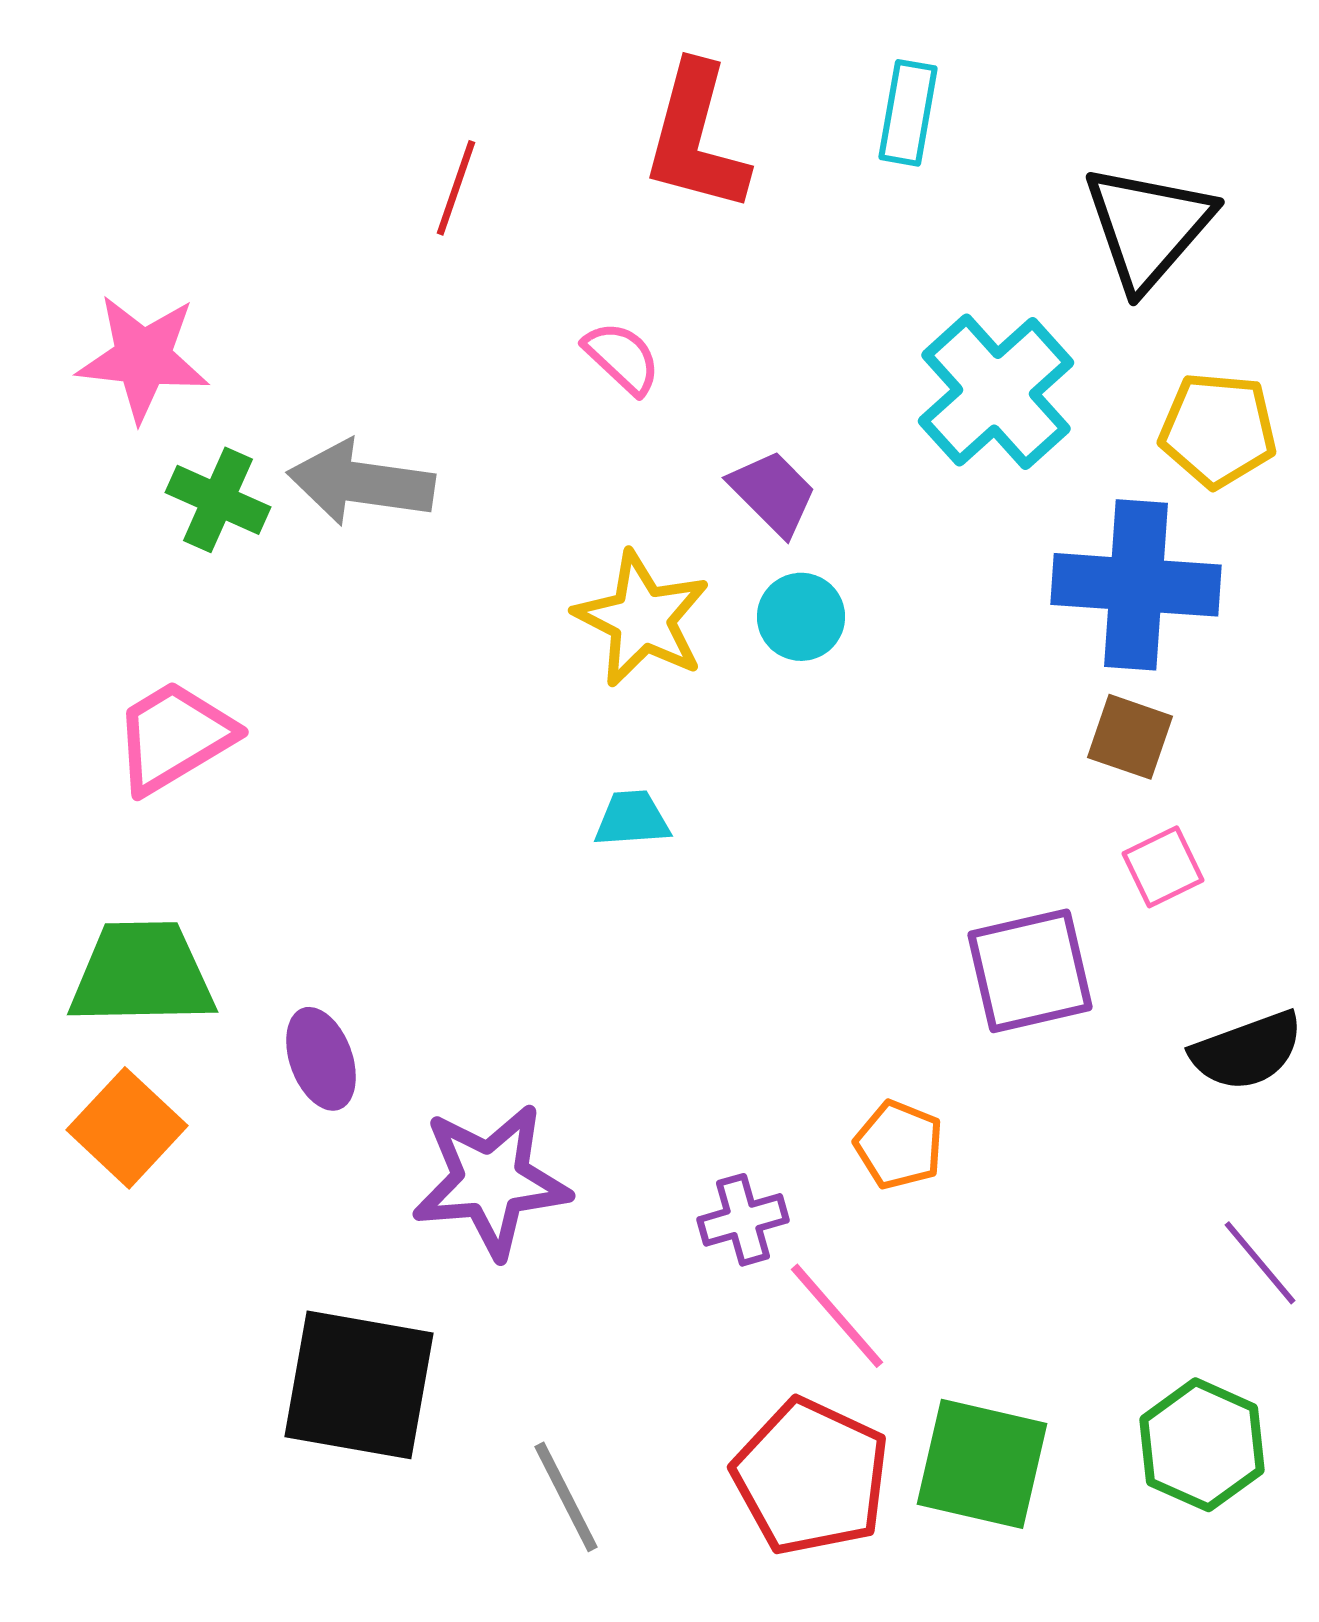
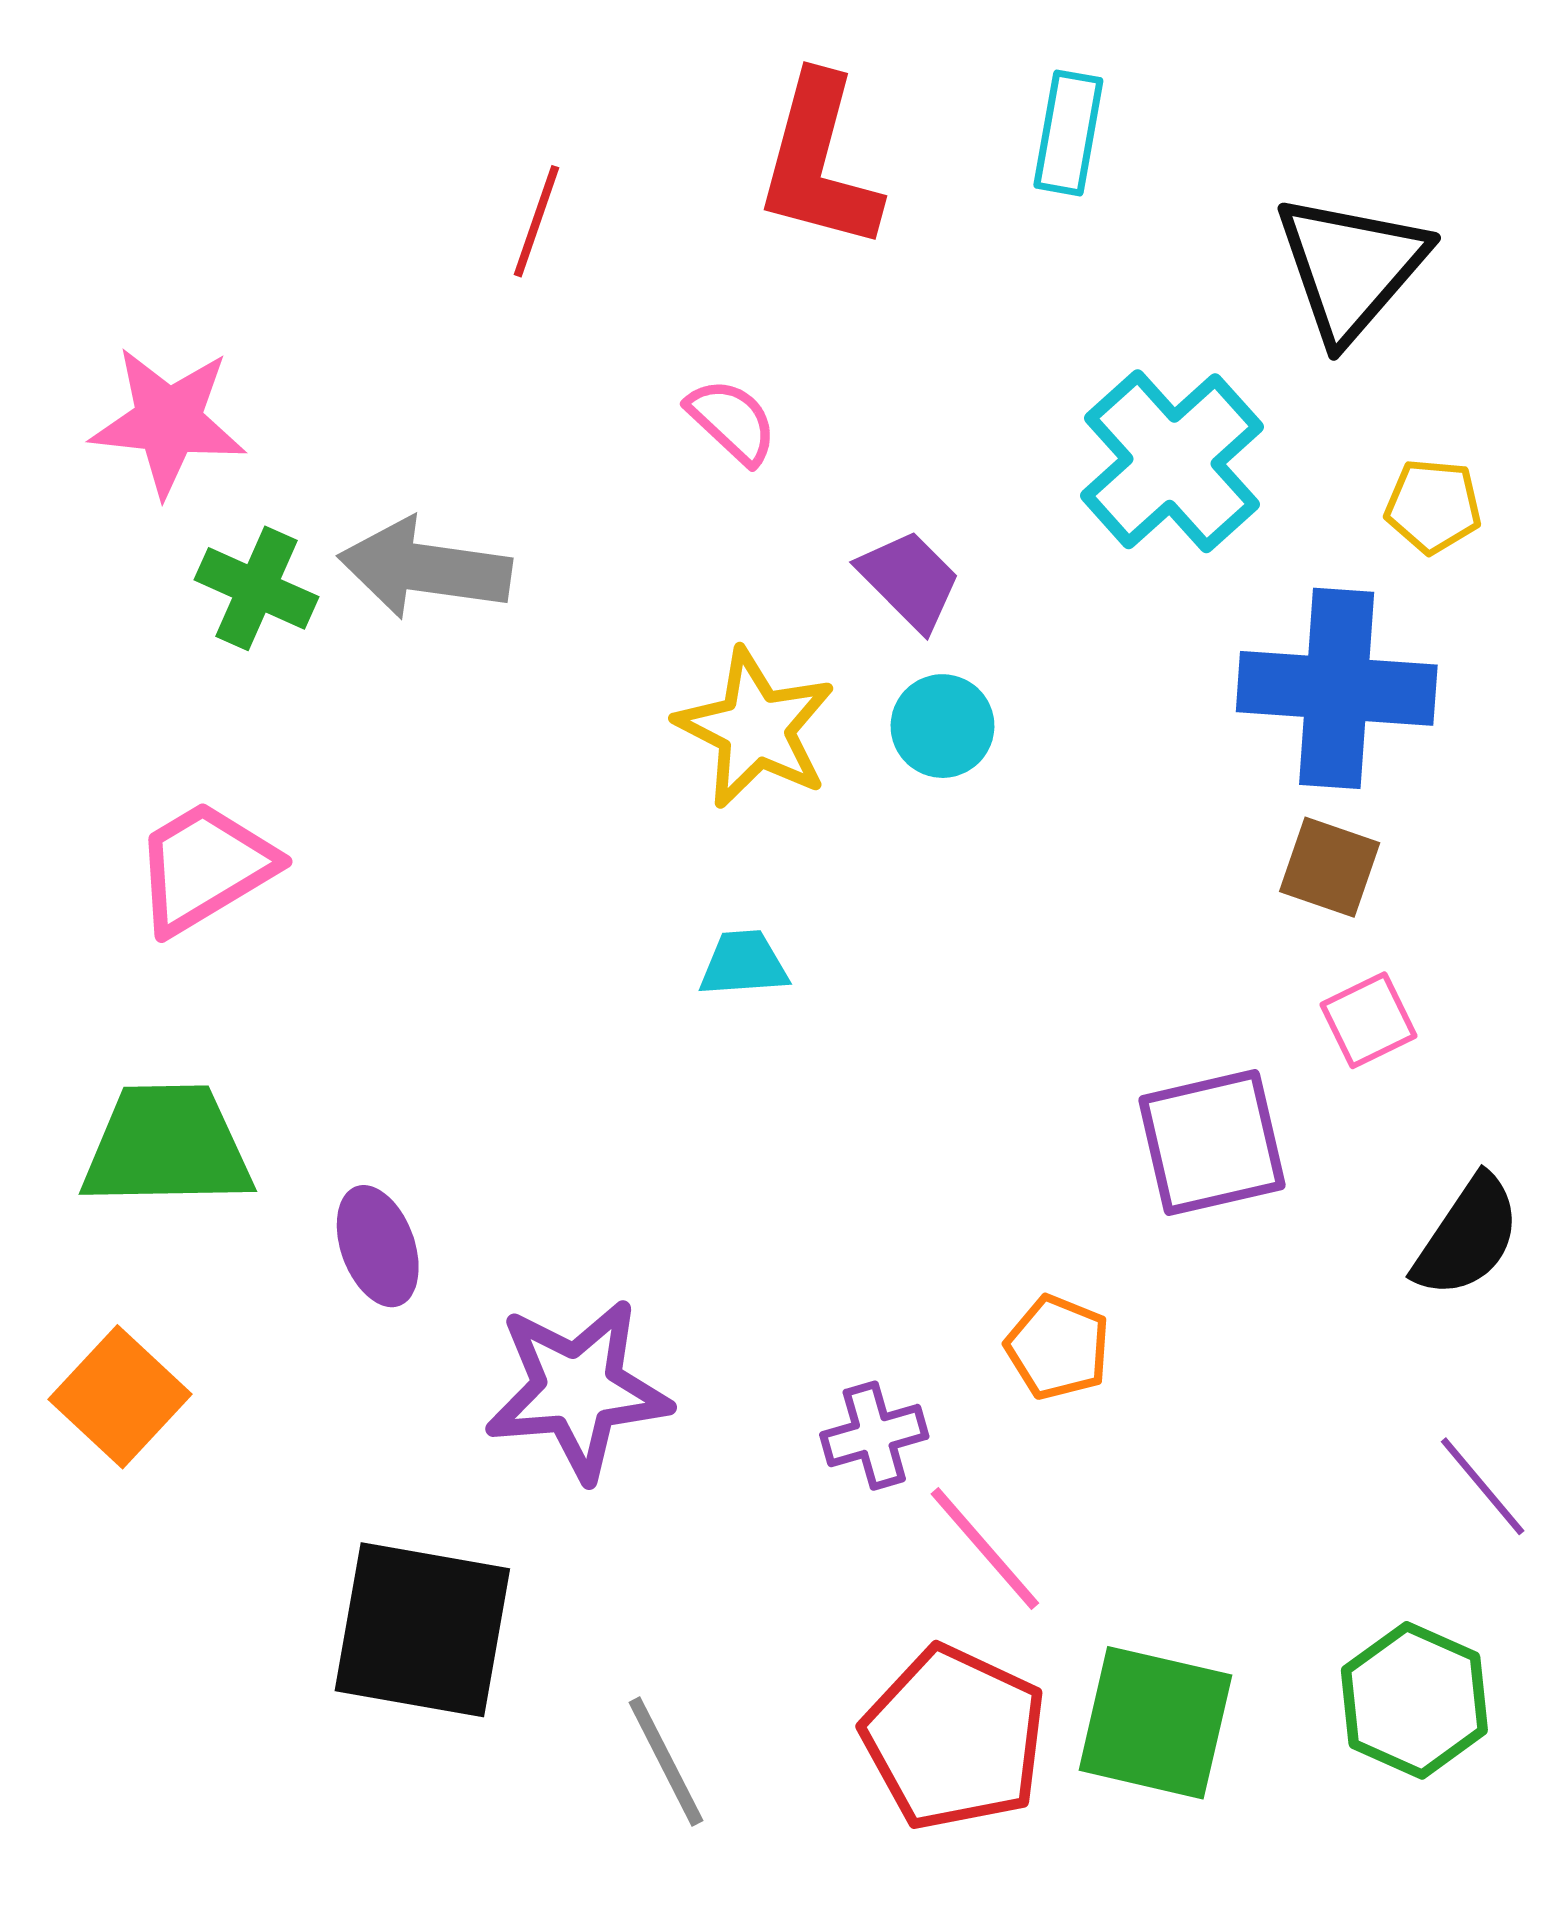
yellow pentagon: (1218, 430) -> (1433, 506), size x0.7
black semicircle: (1247, 1051) -> (1467, 1237), turned -36
orange square: (127, 1128) -> (120, 1397), moved

